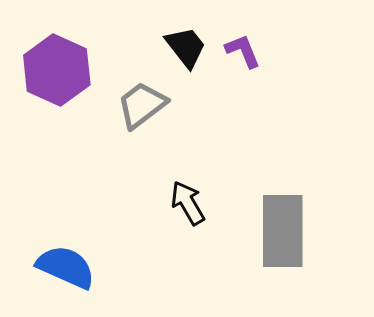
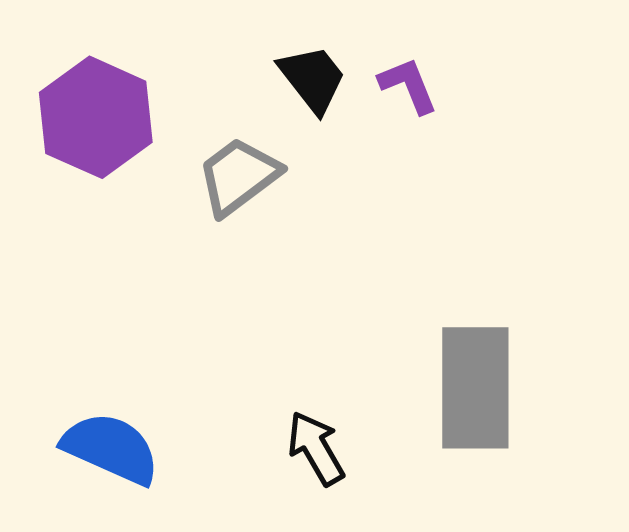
black arrow: (188, 203) -> (316, 448), moved

